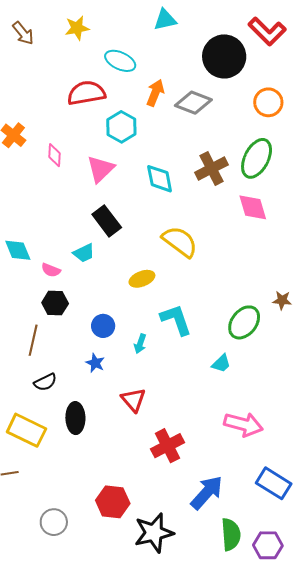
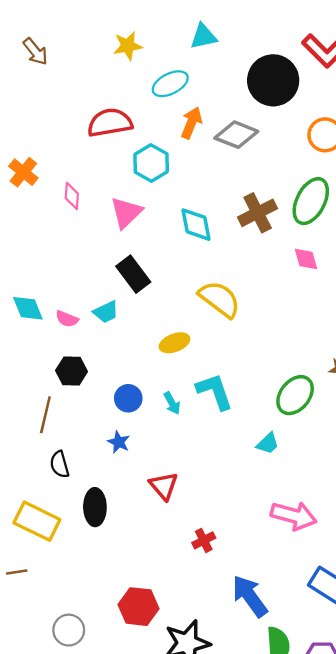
yellow star: (77, 28) -> (128, 46), moved
cyan ellipse: (120, 61) -> (170, 84), moved, turned -52
pink diamond: (253, 207) -> (306, 259), size x0.7
pink semicircle: (51, 270) -> (67, 319), moved
cyan arrow: (140, 344) -> (172, 403), moved, turned -48
black semicircle: (45, 382) -> (60, 464), turned 100
red cross: (168, 446) -> (204, 540), size x0.6
blue arrow: (207, 493) -> (250, 596), turned -78

